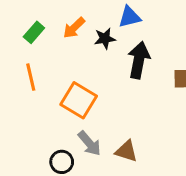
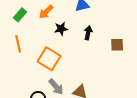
black star: (105, 39) -> (61, 29), moved
black arrow: (139, 60) -> (88, 33), size x0.6

